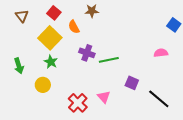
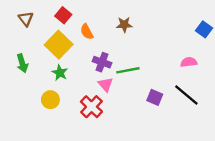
brown star: (92, 11) -> (124, 25), moved
green arrow: (19, 66) -> (22, 63), moved
pink triangle: (104, 97) -> (106, 84), moved
black line: (159, 99) -> (186, 95), moved
red cross: (78, 103) -> (91, 107), moved

